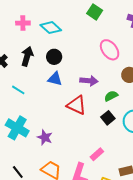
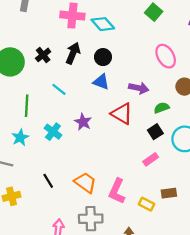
pink cross: (23, 23) -> (72, 16), size x1.5
cyan cross: (17, 128) -> (53, 132), size x0.7
purple star: (45, 137) -> (83, 122), moved
pink rectangle: (97, 154) -> (151, 159), moved

